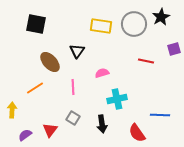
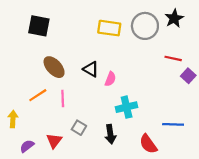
purple square: (174, 49) -> (188, 76), moved, turned -32
black triangle: (77, 51) -> (91, 69), moved, turned -35
red line: (146, 61) -> (173, 58), moved
pink semicircle: (102, 73) -> (110, 79), turned 128
pink line: (73, 87) -> (63, 98), moved

